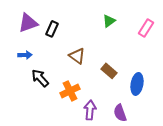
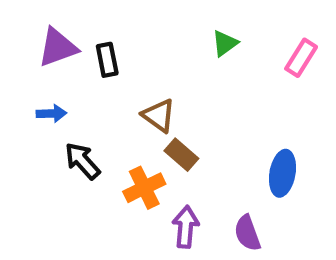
black rectangle: (52, 29) -> (107, 60), turned -35
brown rectangle: (109, 71) -> (181, 155), moved

